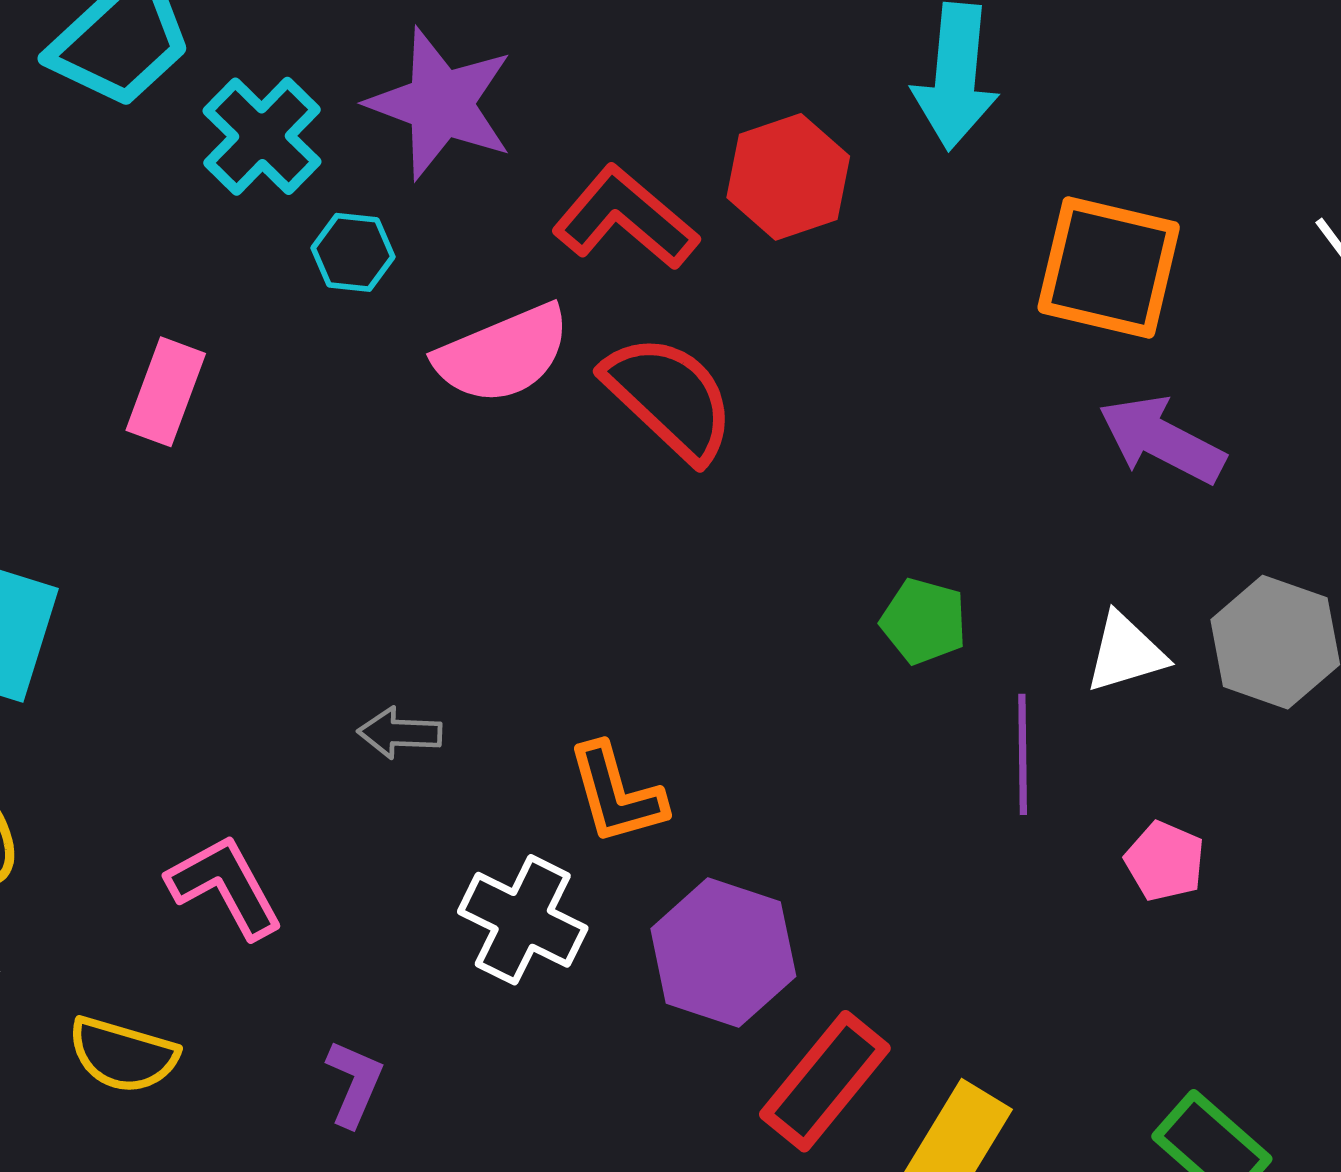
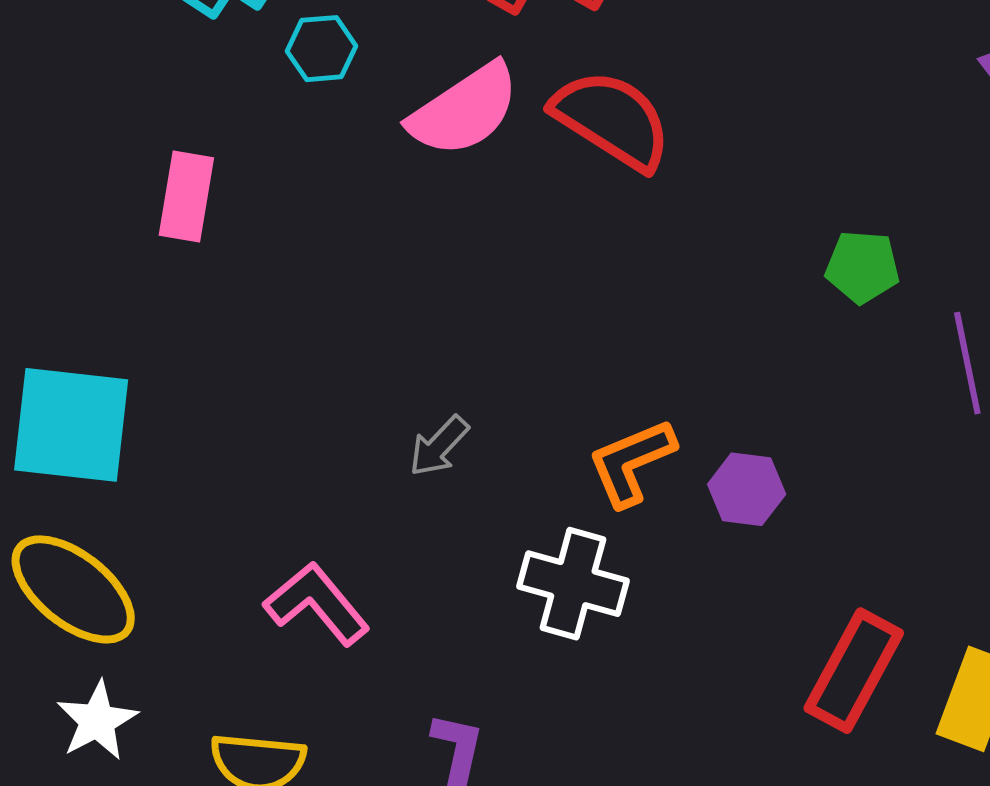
gray arrow: (400, 733) -> (439, 446), turned -38
orange L-shape: (616, 794) -> (631, 462), turned 94
purple hexagon: (723, 952) -> (747, 489), moved, size x0.6

